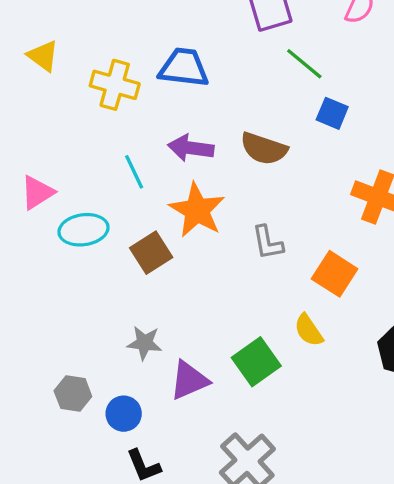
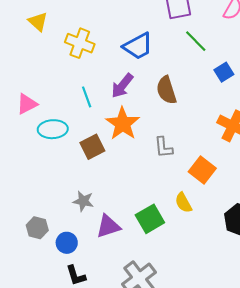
blue trapezoid: (184, 68) -> (138, 46), moved, turned 140
blue square: (332, 113) -> (224, 72), moved, turned 30
purple arrow: (191, 148) -> (122, 86), turned -64
brown semicircle: (264, 149) -> (166, 90), turned 48

